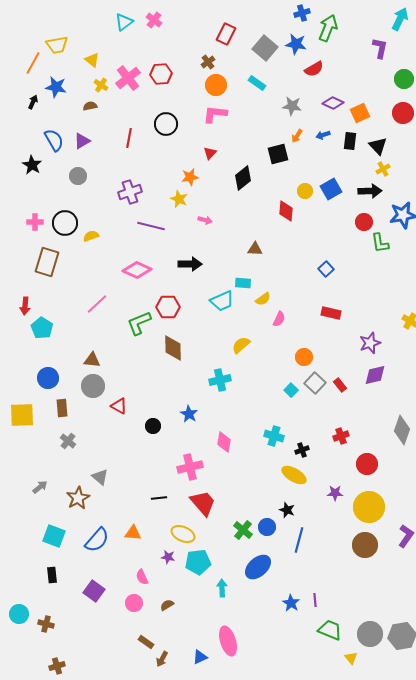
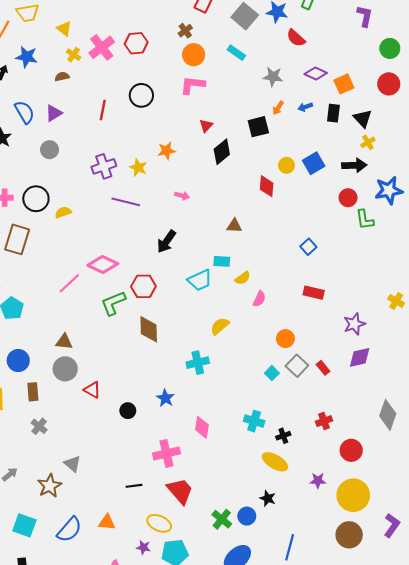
red semicircle: (314, 69) -> (296, 38), turned 72
red triangle: (210, 153) -> (206, 126), moved
yellow star: (179, 199) -> (138, 167), moved
black arrow: (190, 264) -> (166, 242), turned 125
pink diamond: (137, 270) -> (103, 264), moved
blue line: (299, 540) -> (290, 547), moved

